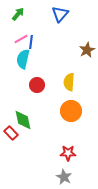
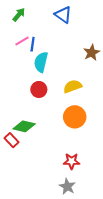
blue triangle: (60, 14) -> (63, 15), turned -36
cyan semicircle: (23, 59) -> (41, 62), moved
yellow semicircle: (69, 82) -> (73, 86), turned 66
green diamond: (23, 120) -> (24, 126), turned -65

